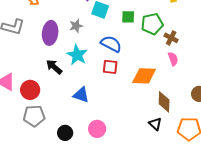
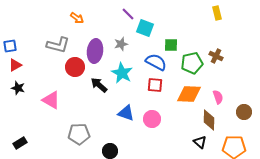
green square: (128, 17) -> (171, 45), moved
green pentagon: (152, 24) -> (192, 63), moved
pink semicircle: (173, 59) -> (218, 97), moved
red circle: (30, 90) -> (75, 67), moved
pink circle: (97, 129) -> (152, 119), moved

